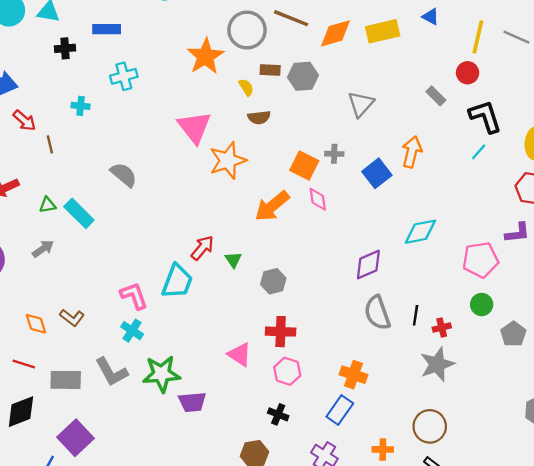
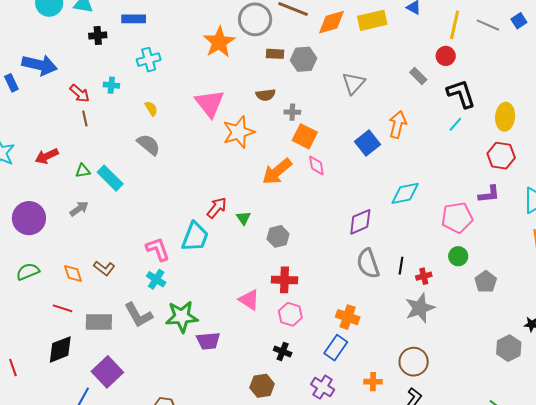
yellow semicircle: (246, 87) -> (151, 109), moved
red arrow: (24, 120) -> (80, 93), moved
gray cross: (334, 154) -> (292, 112), moved

